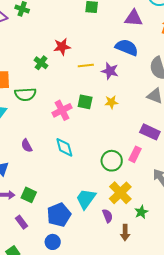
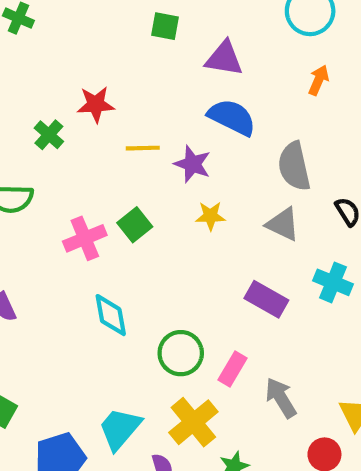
purple triangle: (134, 18) -> (224, 58), moved
green square: (85, 102) -> (135, 225), turned 35
yellow star: (111, 102) -> (210, 216), moved
cyan diamond: (64, 147) -> (111, 315), moved
pink rectangle: (135, 154) -> (232, 369), moved

